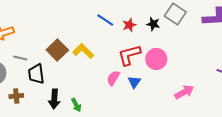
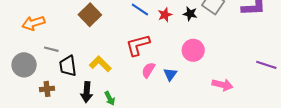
brown square: (57, 50) -> (90, 15), moved
yellow L-shape: (83, 51) -> (100, 64), moved
red L-shape: (129, 55) -> (138, 45), moved
pink arrow: (184, 92) -> (222, 85), turned 42

